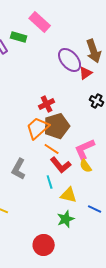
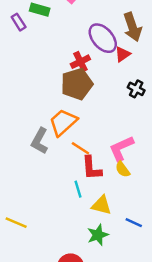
red cross: (47, 104) -> (80, 62), moved
brown pentagon: (57, 126) -> (77, 84), moved
red L-shape: (61, 165) -> (92, 168), turned 35
gray L-shape: (19, 169) -> (40, 141), moved

